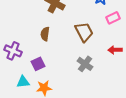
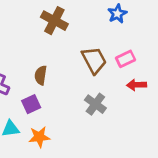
pink rectangle: (113, 18) -> (126, 59), moved
brown semicircle: (45, 34) -> (41, 75), moved

